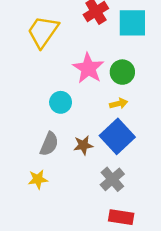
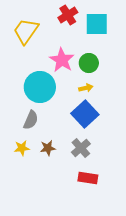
cyan circle: (61, 102) -> (40, 87), size x1.8
brown star: (83, 145) -> (48, 148), moved

